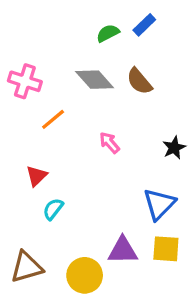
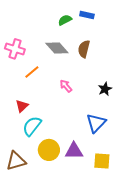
blue rectangle: (144, 25) -> (87, 15), turned 56
brown semicircle: (139, 81) -> (84, 49), turned 54
cyan semicircle: (53, 209) -> (32, 126), size x1.5
yellow square: (166, 249) -> (102, 161), moved
yellow circle: (85, 275) -> (49, 150), moved

